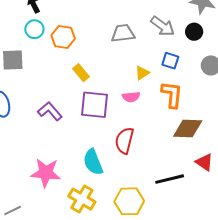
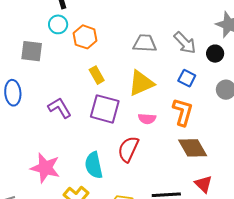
yellow triangle: (142, 73) -> (141, 83), moved, size x1.8
pink semicircle: (131, 97) -> (147, 119), moved
brown diamond: (188, 129) -> (193, 148), turned 48

